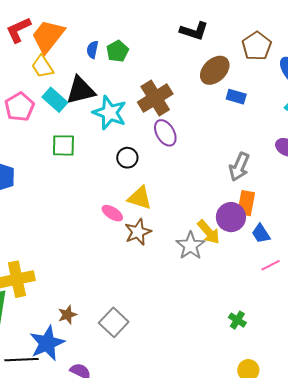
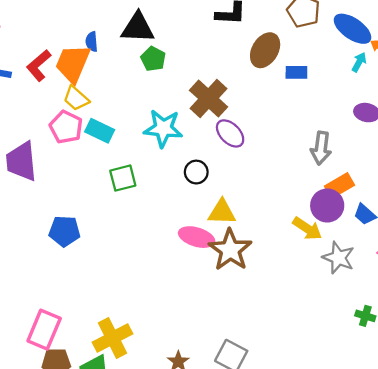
blue semicircle: (92, 50) -> (92, 42), moved
black triangle: (81, 90) -> (138, 28), moved, turned 32
pink pentagon: (20, 107) -> (66, 127), moved
orange rectangle: (246, 203) -> (339, 186), turned 65
pink ellipse: (112, 213) -> (197, 237), size x1.4
brown star: (138, 232) -> (230, 250), size x1.4
gray star: (190, 246) -> (338, 258), moved

